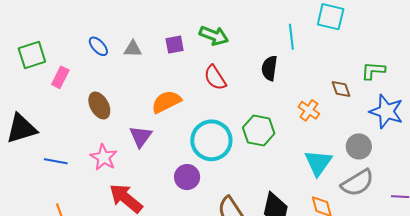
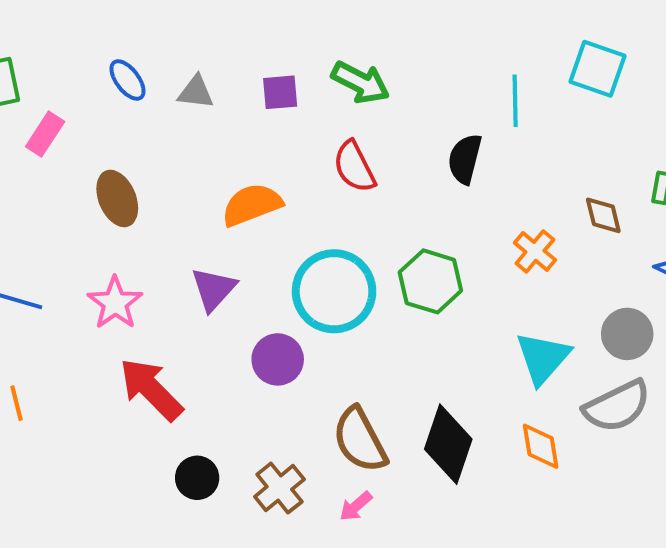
purple triangle: (141, 136) -> (214, 289), moved

